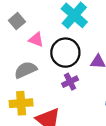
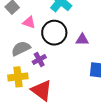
purple cross: (70, 82) -> (39, 59), moved

